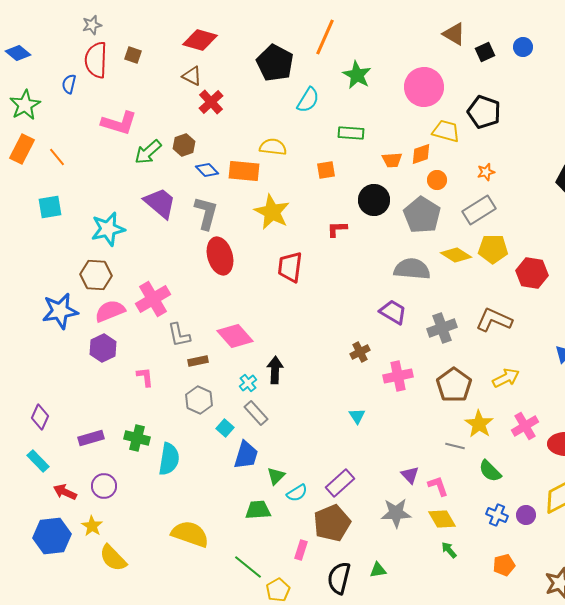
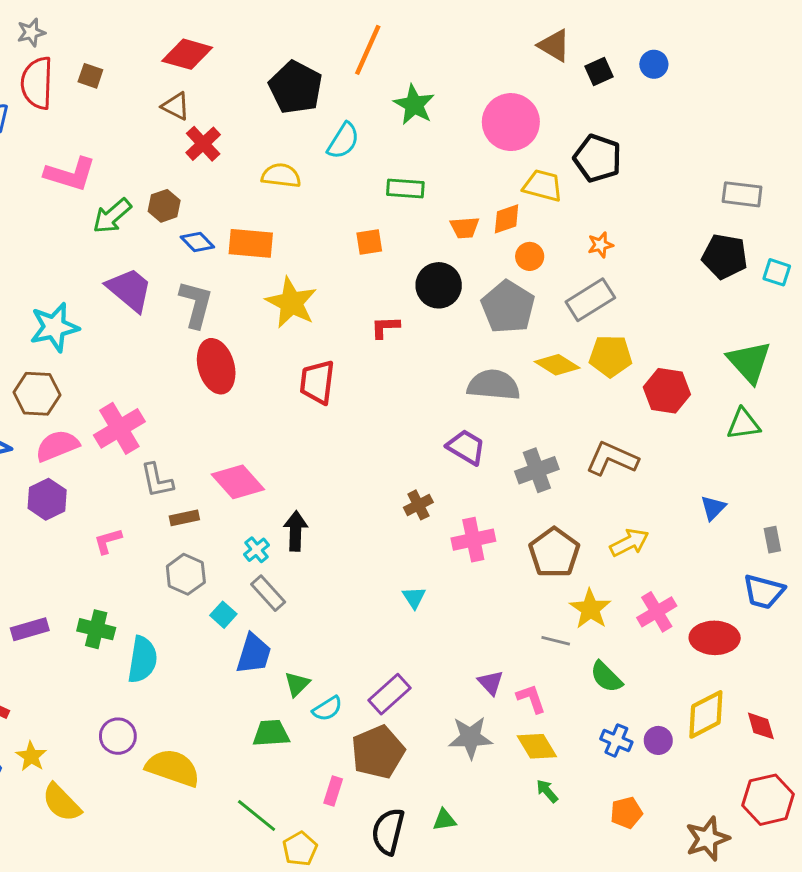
yellow semicircle: (273, 147) -> (281, 176), moved
pink L-shape: (145, 377) -> (108, 541), turned -100
purple circle: (104, 486) -> (118, 736), moved

